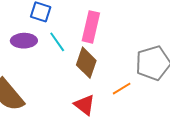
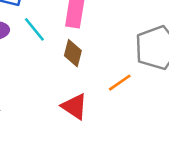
brown diamond: (86, 63) -> (73, 53), size x0.7

